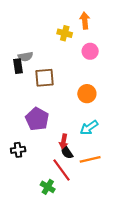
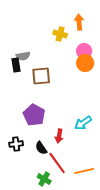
orange circle: (87, 94) -> (85, 63), moved
black semicircle: (67, 152) -> (41, 148), moved
orange line: (90, 159) -> (84, 171), moved

